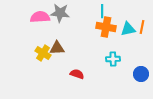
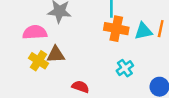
pink semicircle: (40, 17) -> (35, 32), moved
cyan cross: (113, 59) -> (125, 68), turned -32

